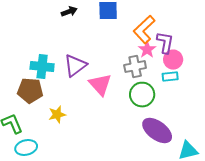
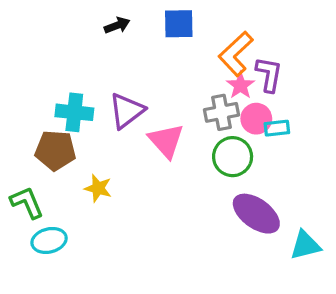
pink circle: (173, 60) -> (256, 119), moved
yellow star: (57, 115) -> (98, 188), turned 30

